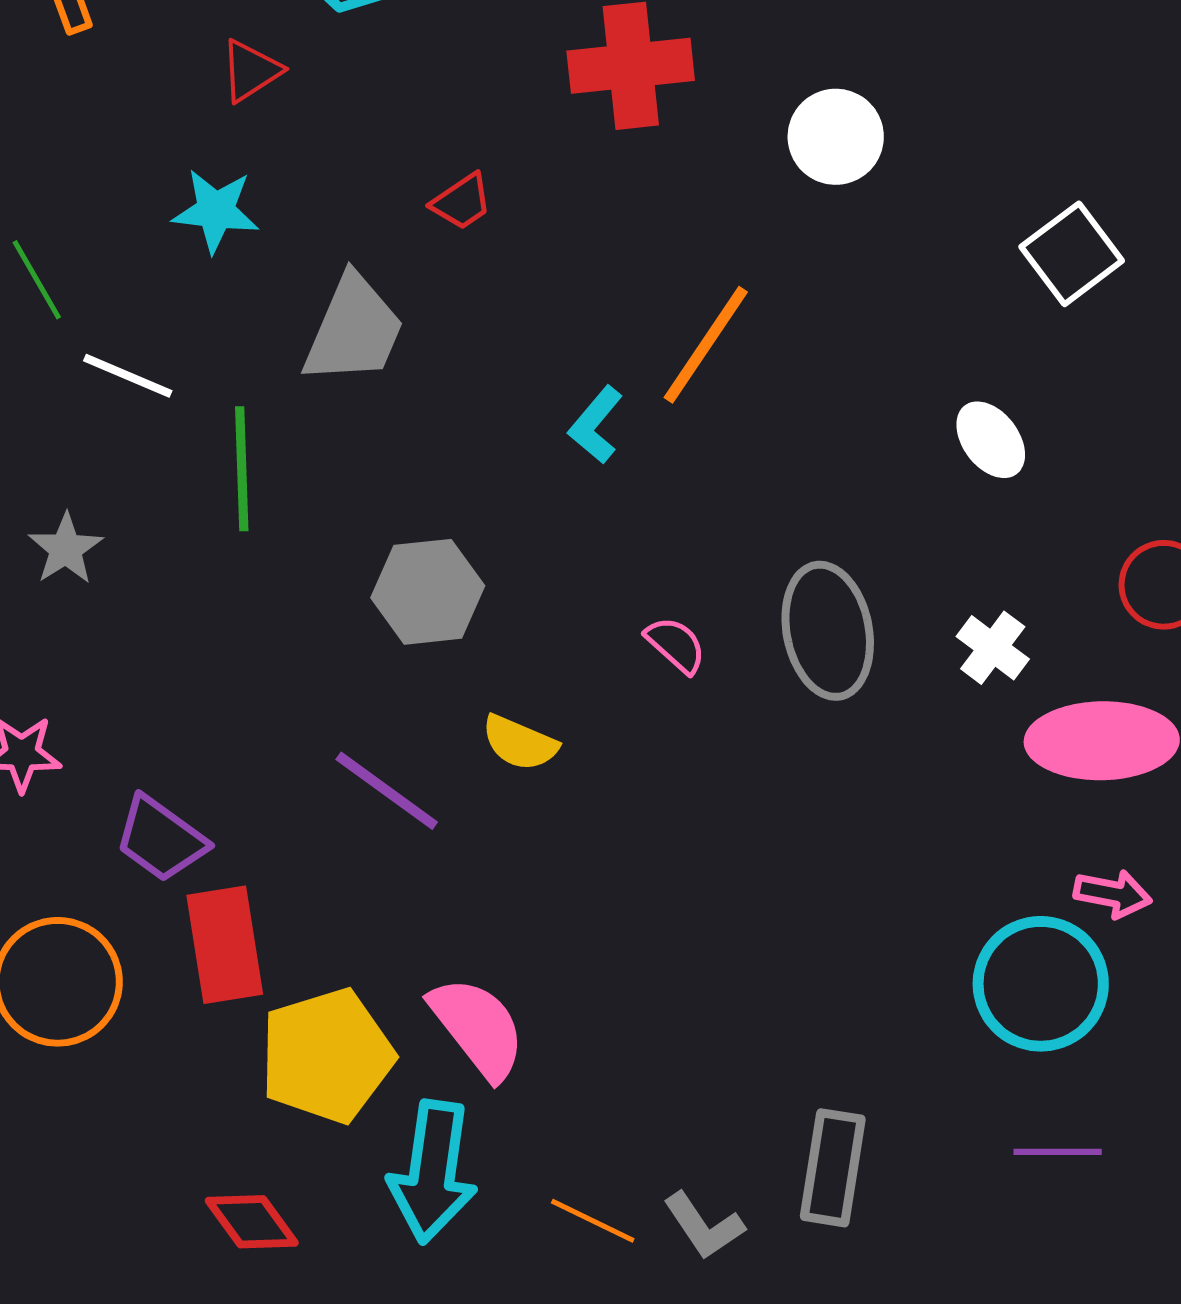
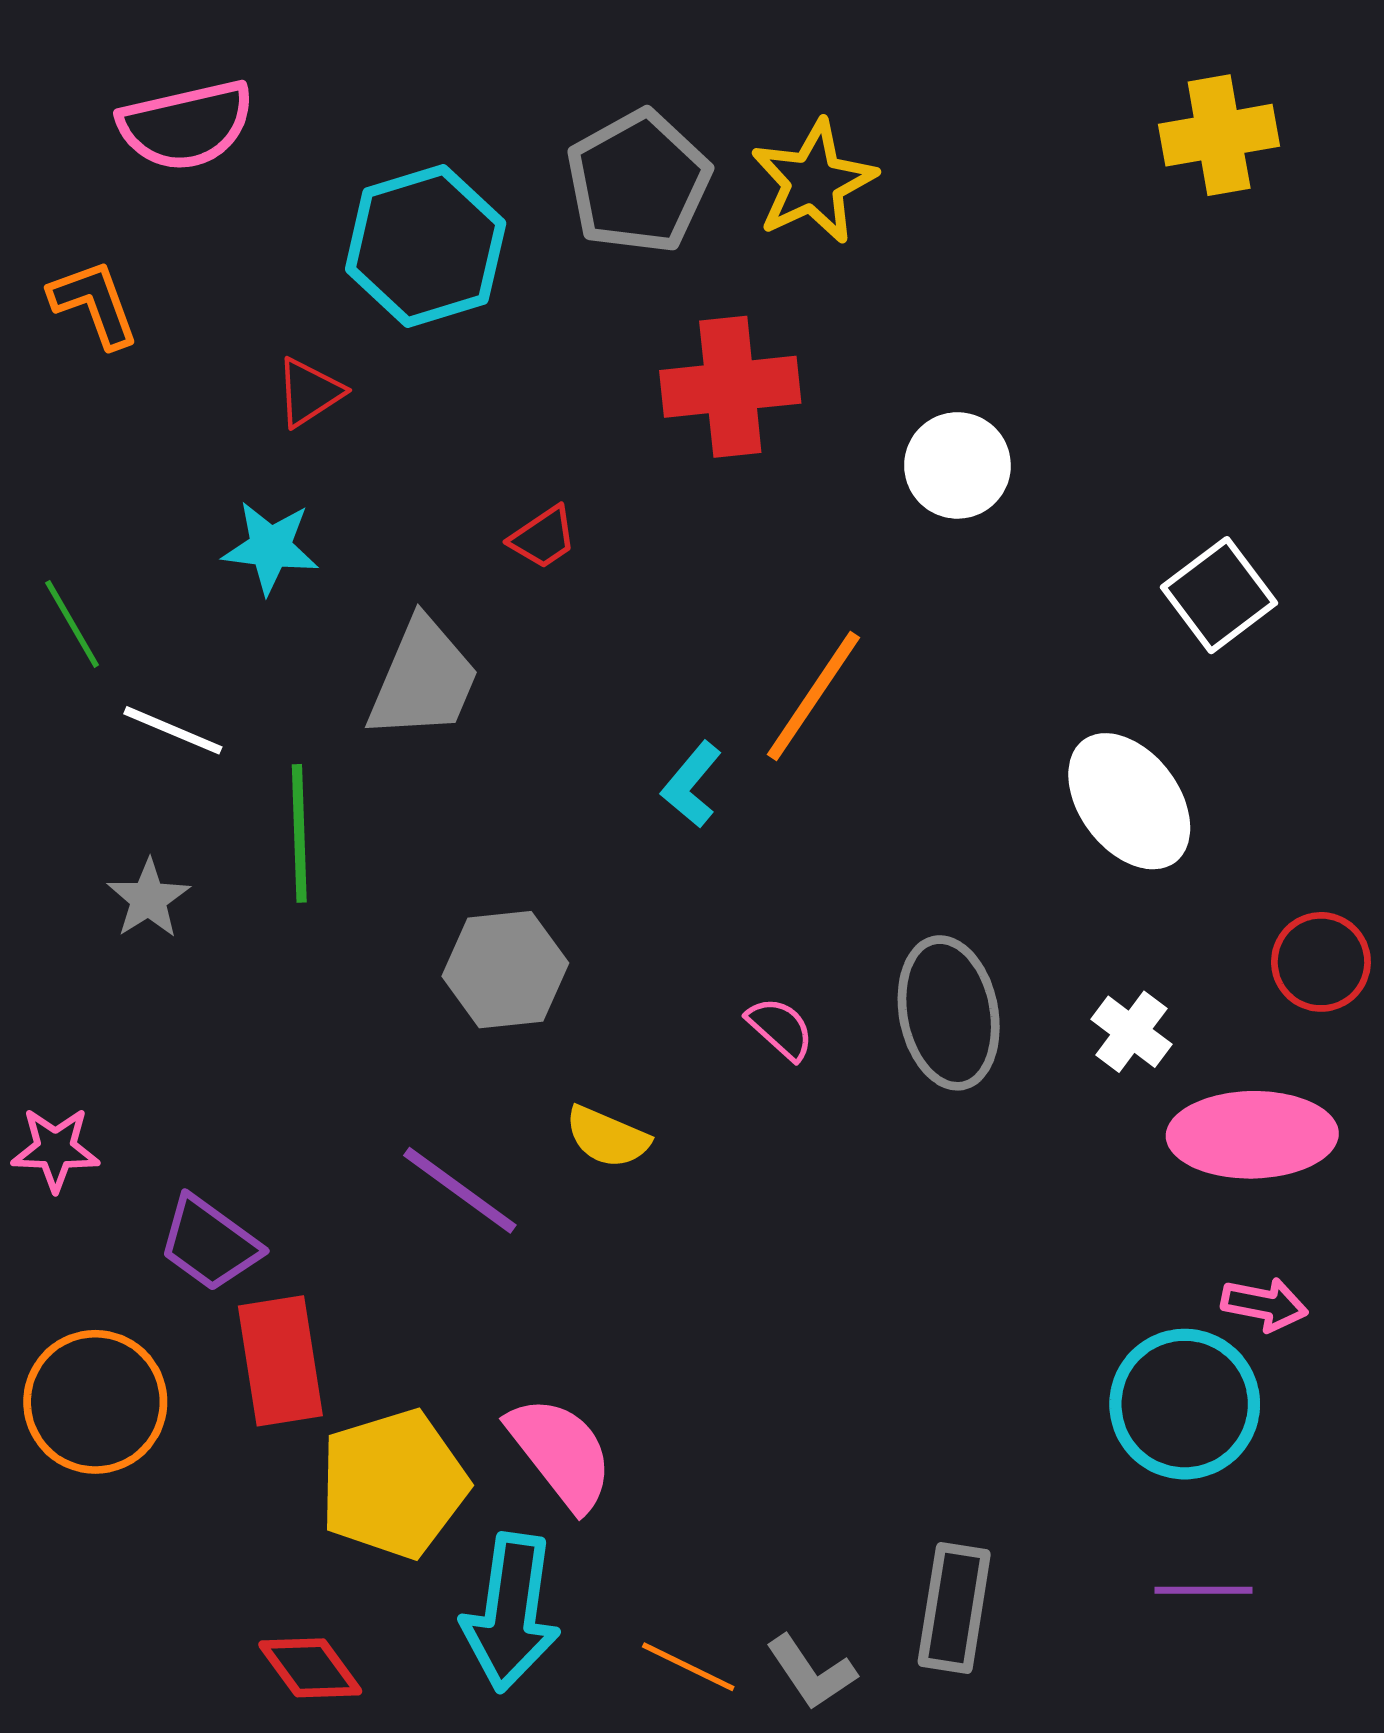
white ellipse: (991, 440) -> (1129, 801), size x1.6
gray star: (66, 549) -> (148, 899), moved

